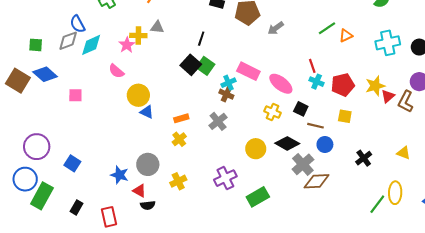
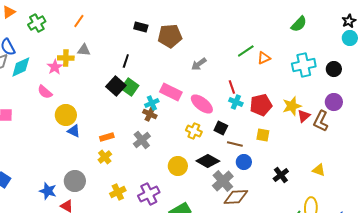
gray arrow: (276, 28) -> (199, 64), moved
yellow cross: (178, 181) -> (118, 192), moved

